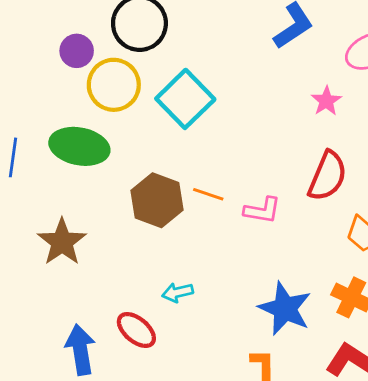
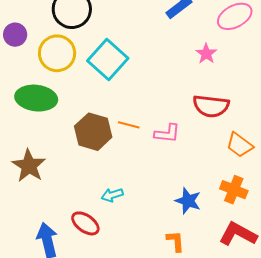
purple circle: (77, 51) -> (15, 35), moved
red semicircle: (328, 176) -> (211, 106), turned 78
blue star: (285, 309) -> (188, 201), size x0.7

